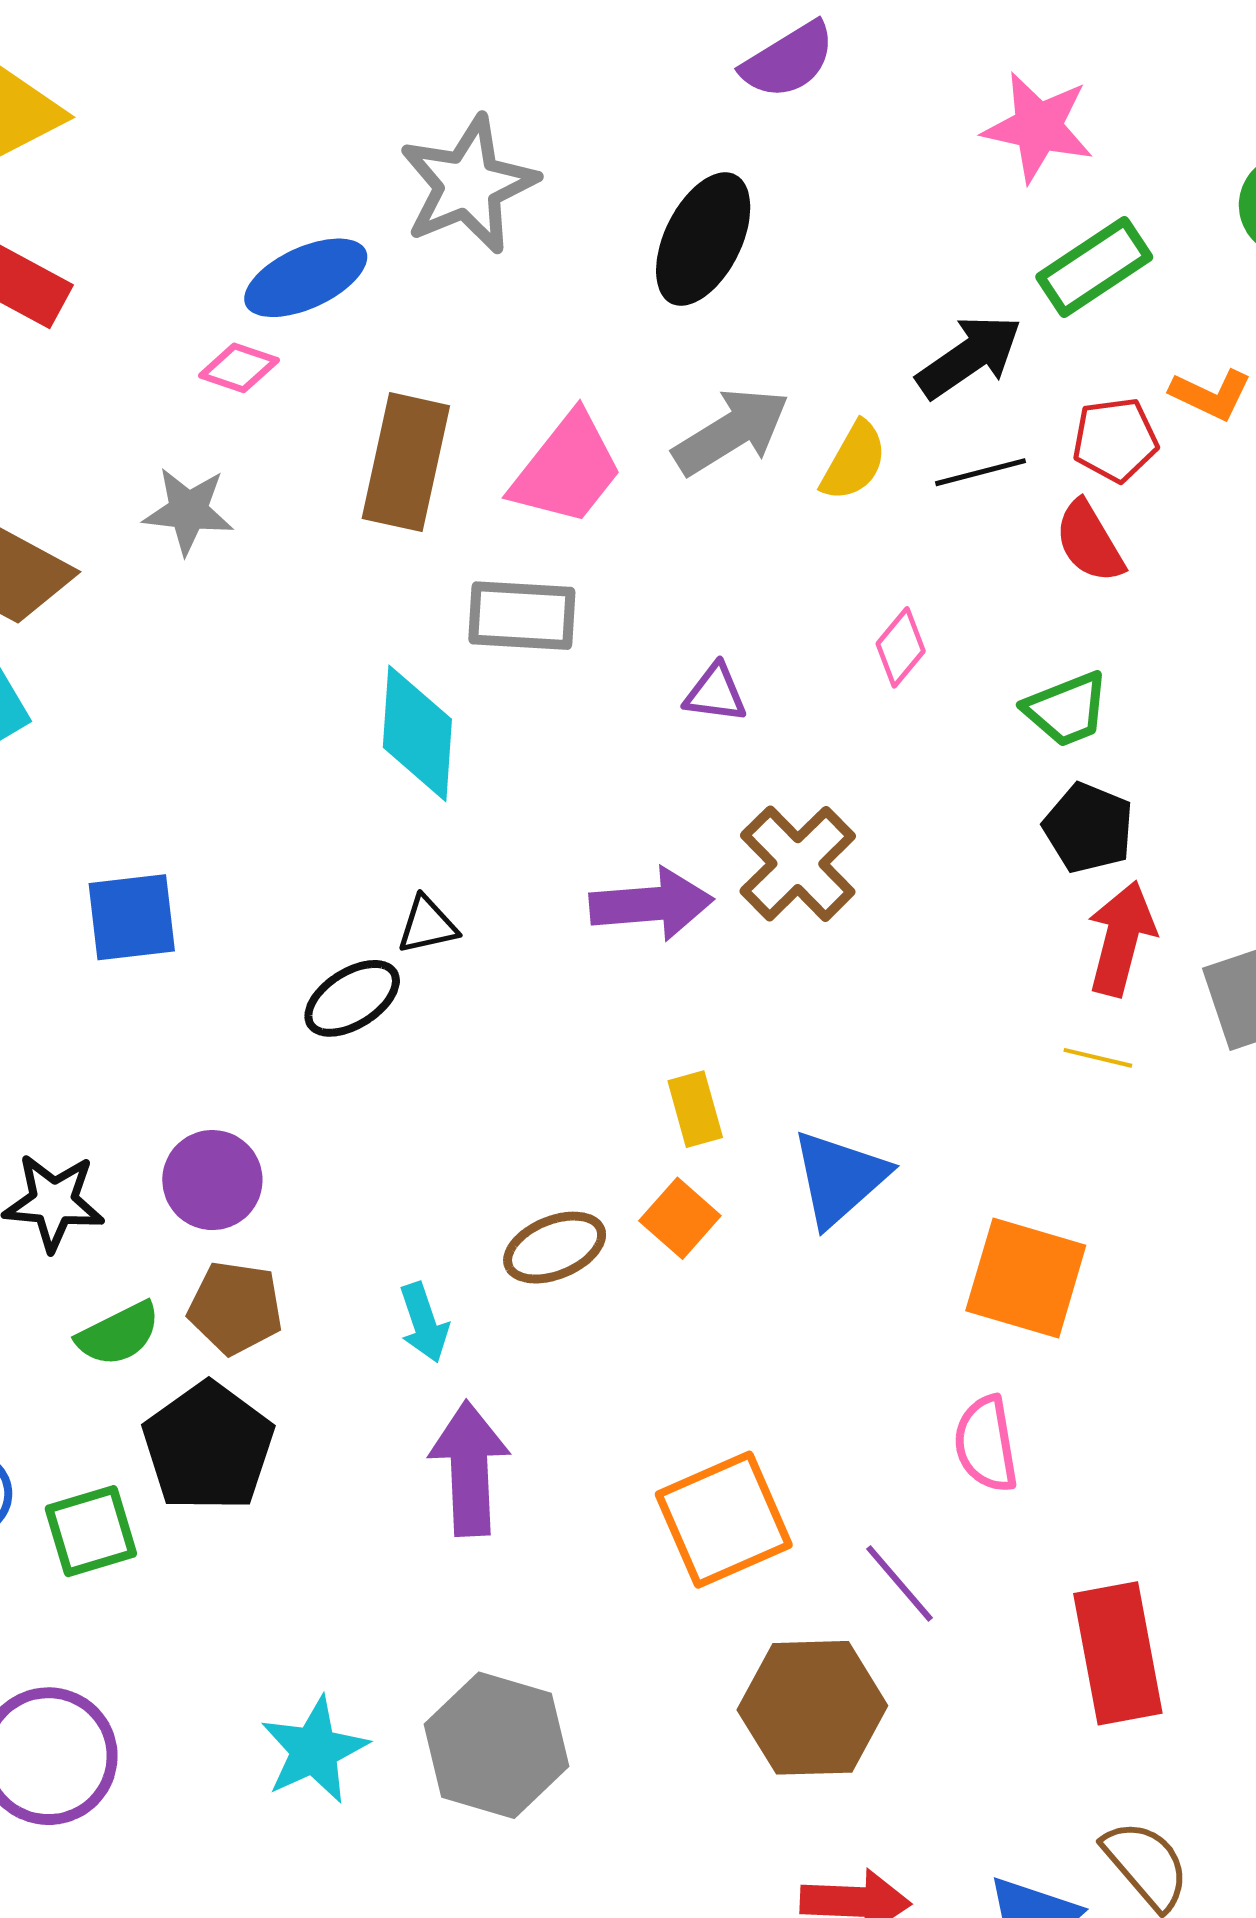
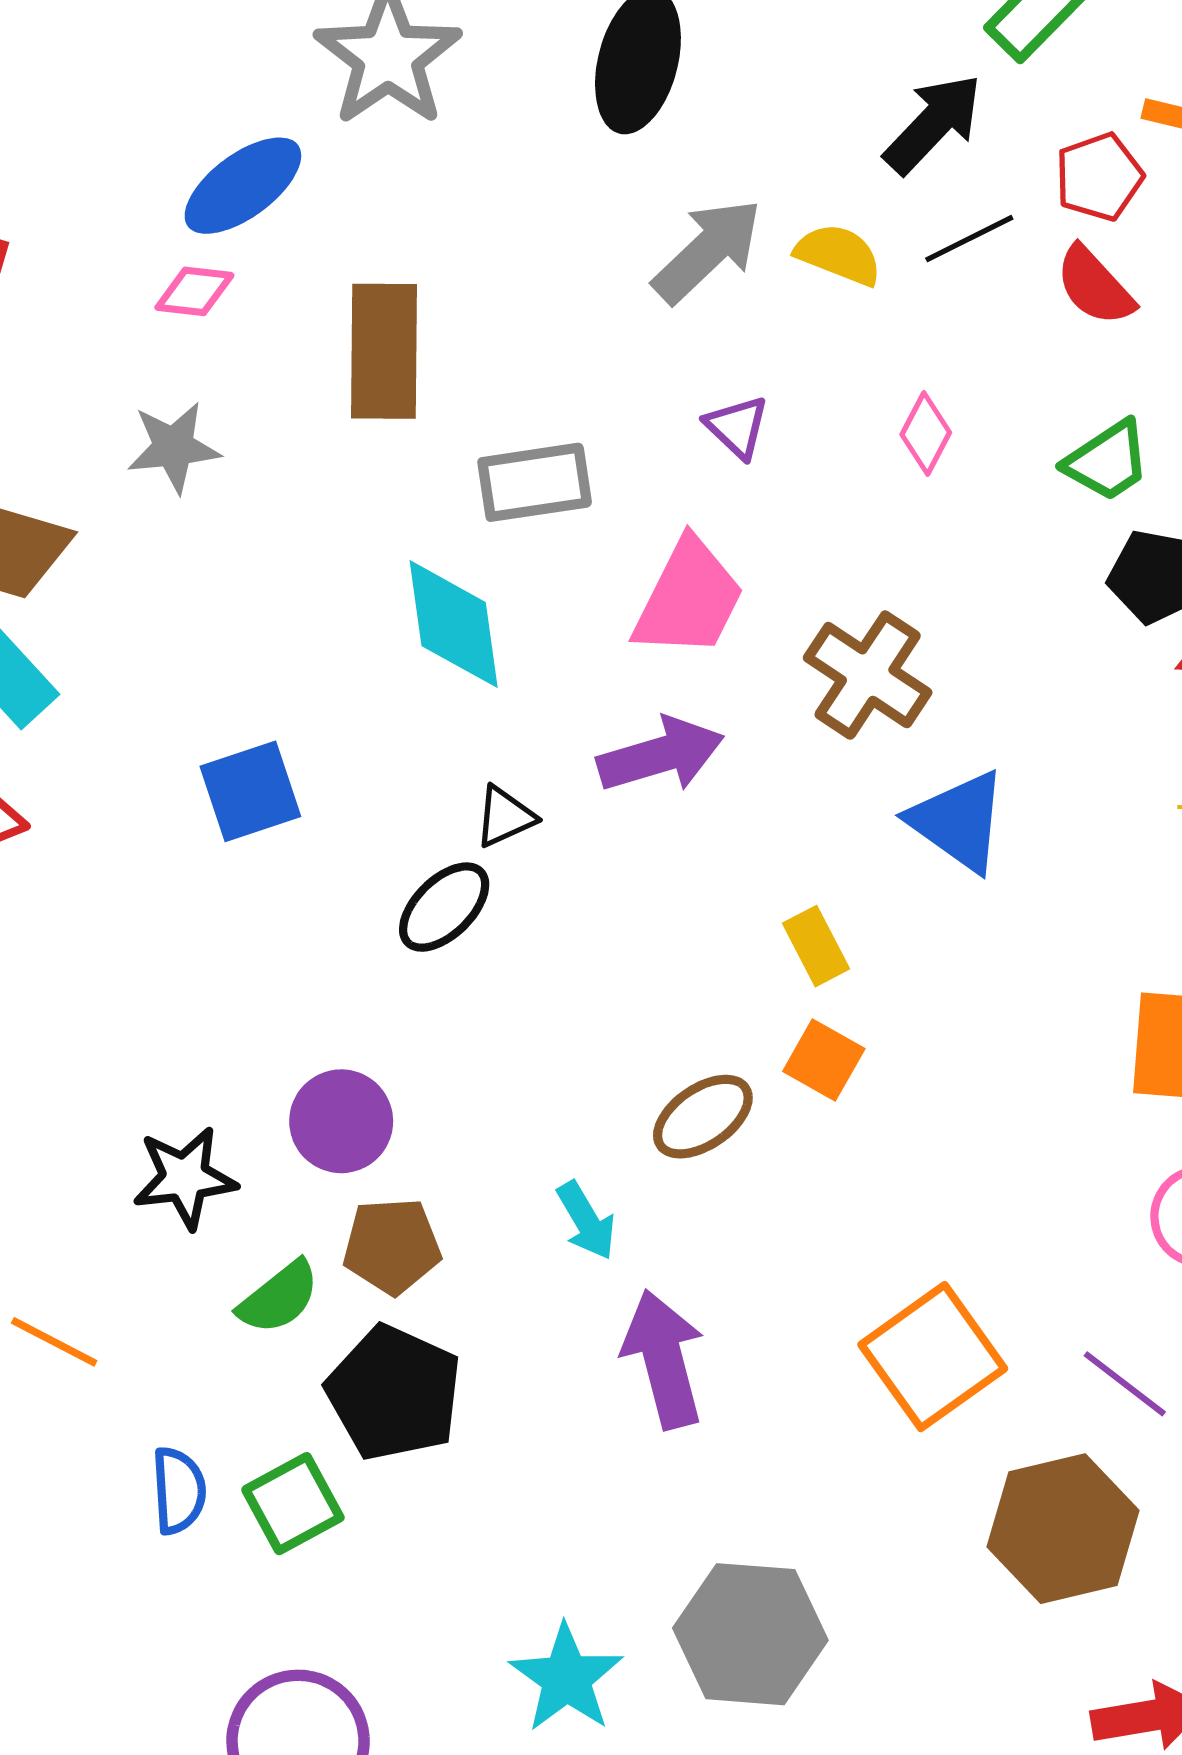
yellow semicircle: (854, 461) -> (839, 255), turned -86
pink trapezoid: (567, 469) -> (689, 598), moved
purple triangle: (715, 693) -> (737, 427), moved, turned 48
purple arrow: (651, 904) -> (661, 755), moved
blue square: (132, 917) -> (250, 791), moved
blue triangle: (839, 1178) -> (958, 821), moved, turned -31

